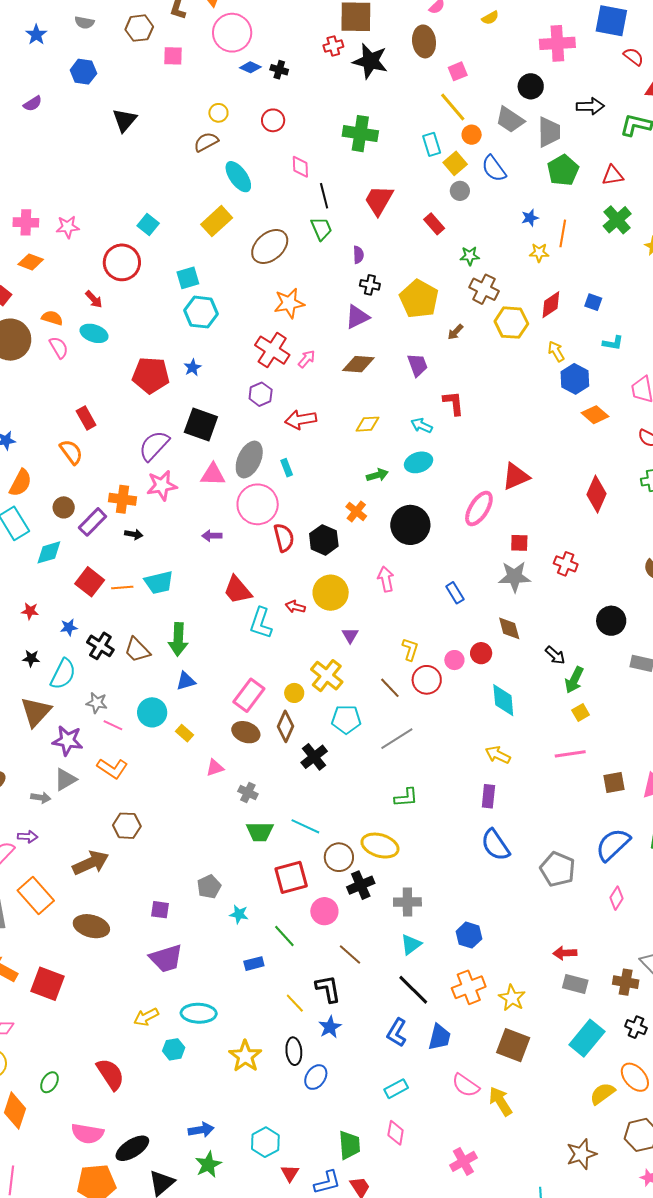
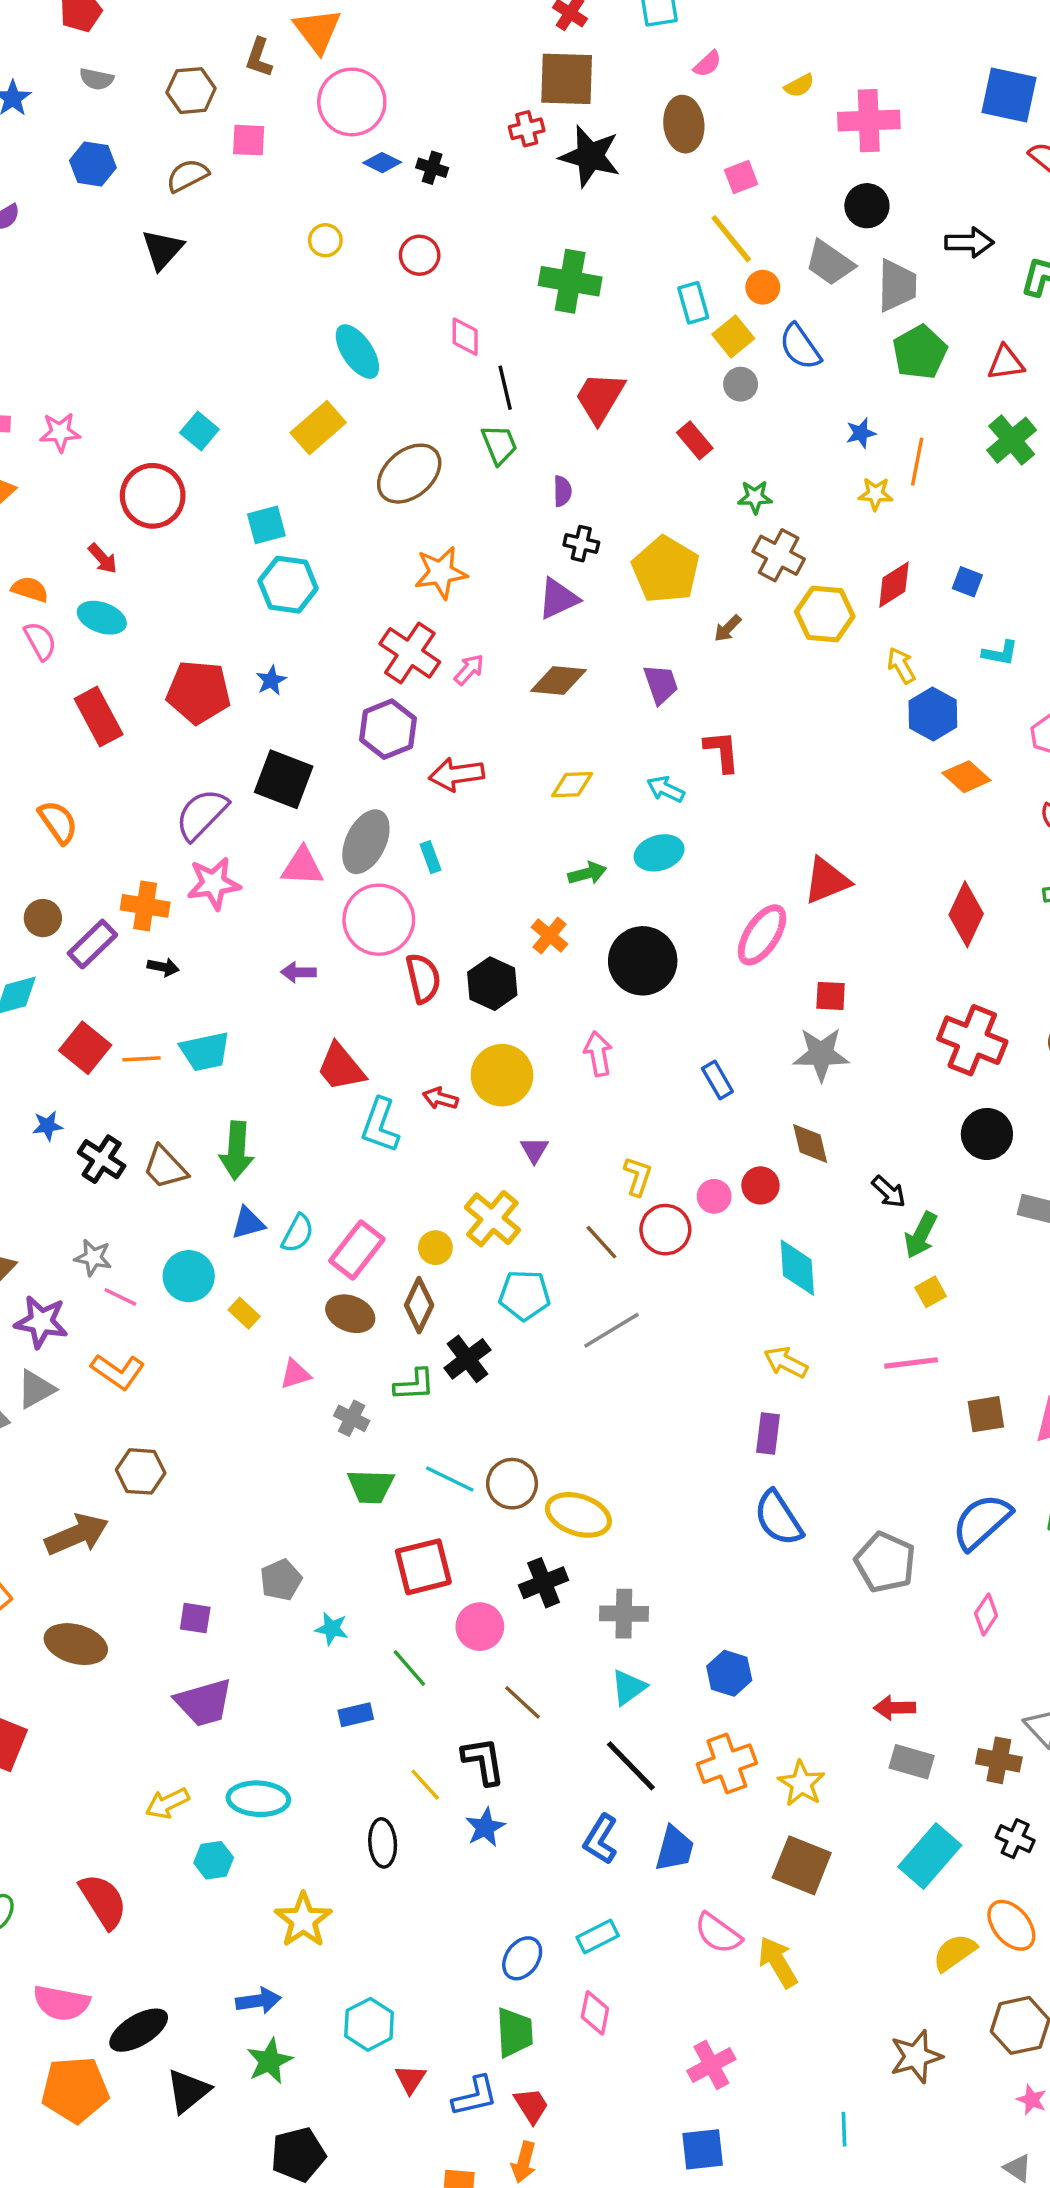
pink cross: (557, 43) -> (869, 121), moved
brown semicircle: (206, 142) -> (188, 176), moved
purple hexagon: (261, 394) -> (388, 729), size x1.4
red rectangle: (86, 418) -> (99, 717), moved, size x1.4
red cross: (566, 564) -> (972, 1040), moved, size x1.6
cyan semicircle: (63, 674) -> (298, 1233), moved, size x0.7
green L-shape: (406, 798) -> (414, 1385), moved
brown circle: (339, 857) -> (512, 1484), moved
black ellipse: (294, 1051) -> (383, 1843), moved
yellow star: (245, 1056) -> (303, 1920), moved
blue ellipse: (316, 1077) -> (522, 1958), moved

